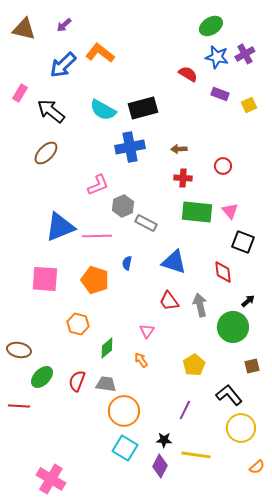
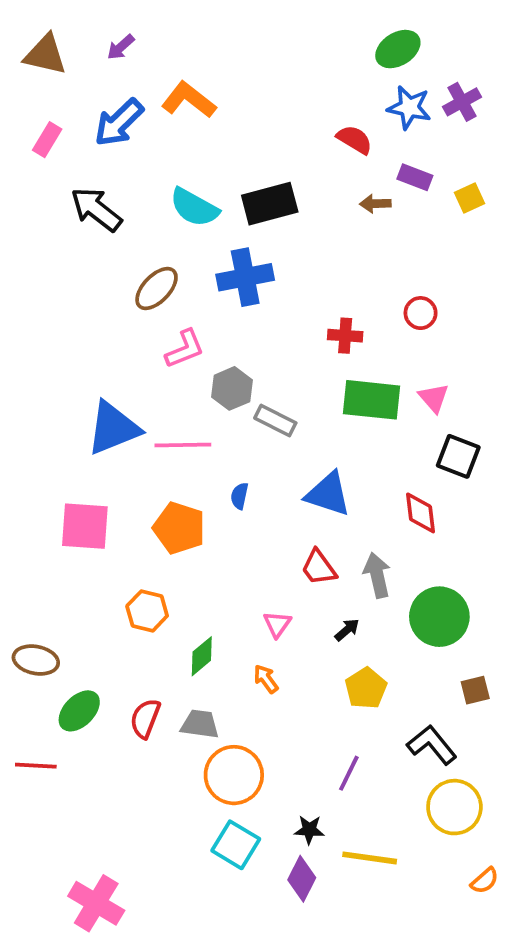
pink rectangle: (20, 93) -> (47, 140), moved
brown arrow: (179, 149) -> (375, 204), moved
brown ellipse: (46, 153) -> (157, 289), moved
black arrow: (248, 301) -> (347, 630), moved

